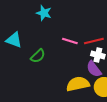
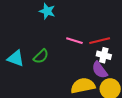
cyan triangle: (14, 40) -> (16, 58), moved

